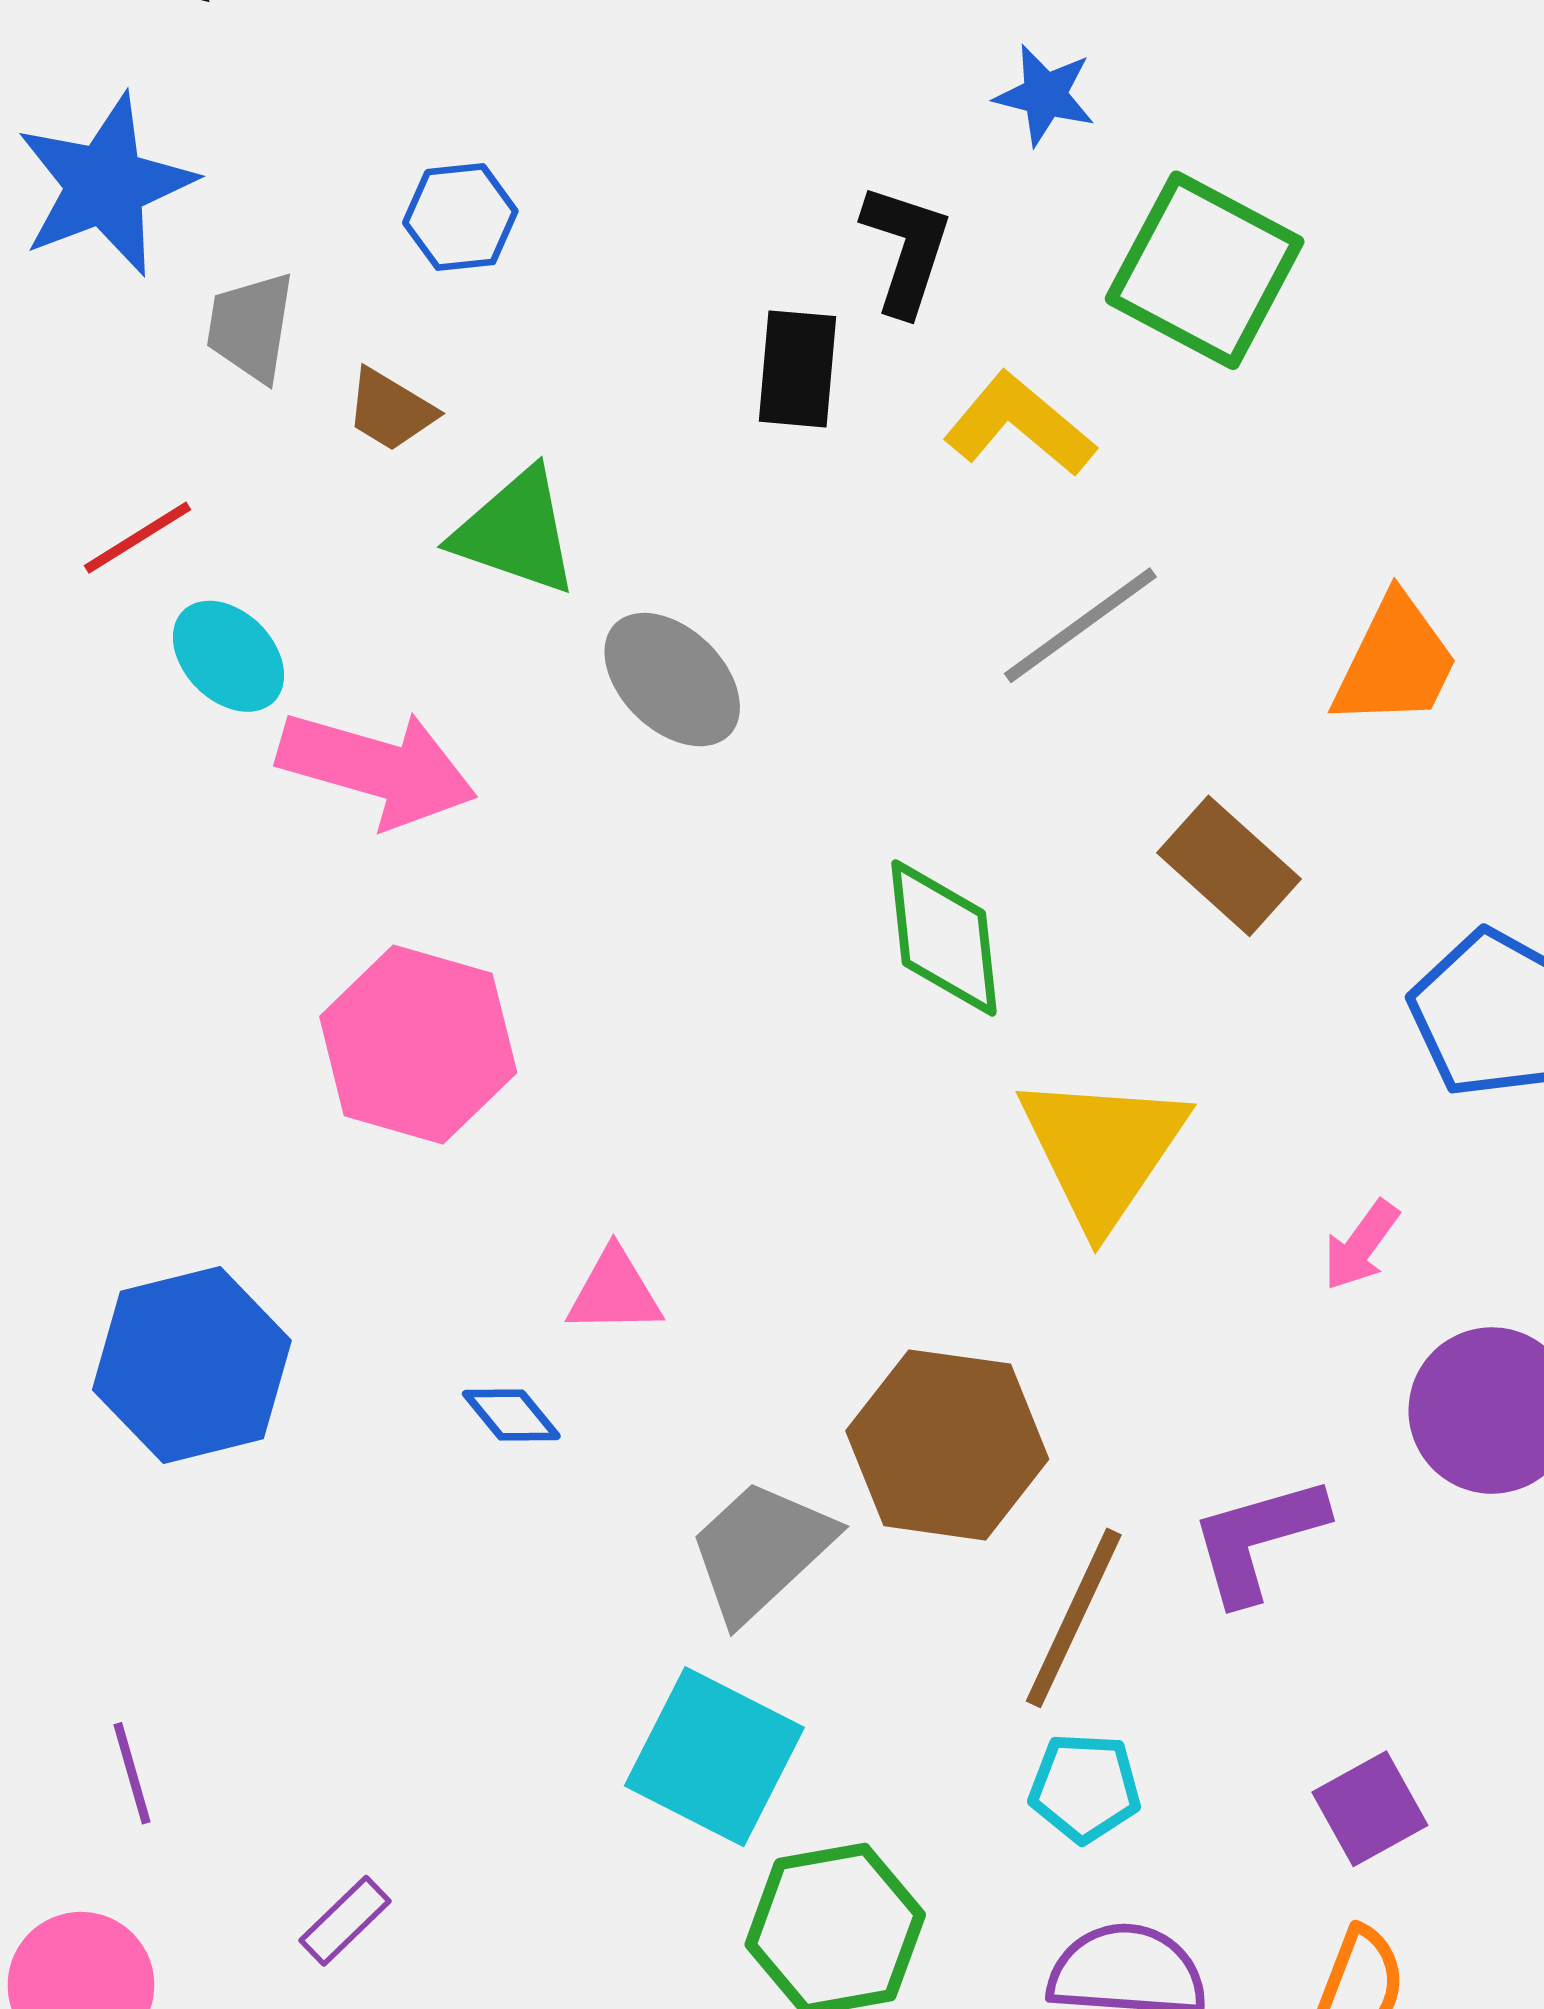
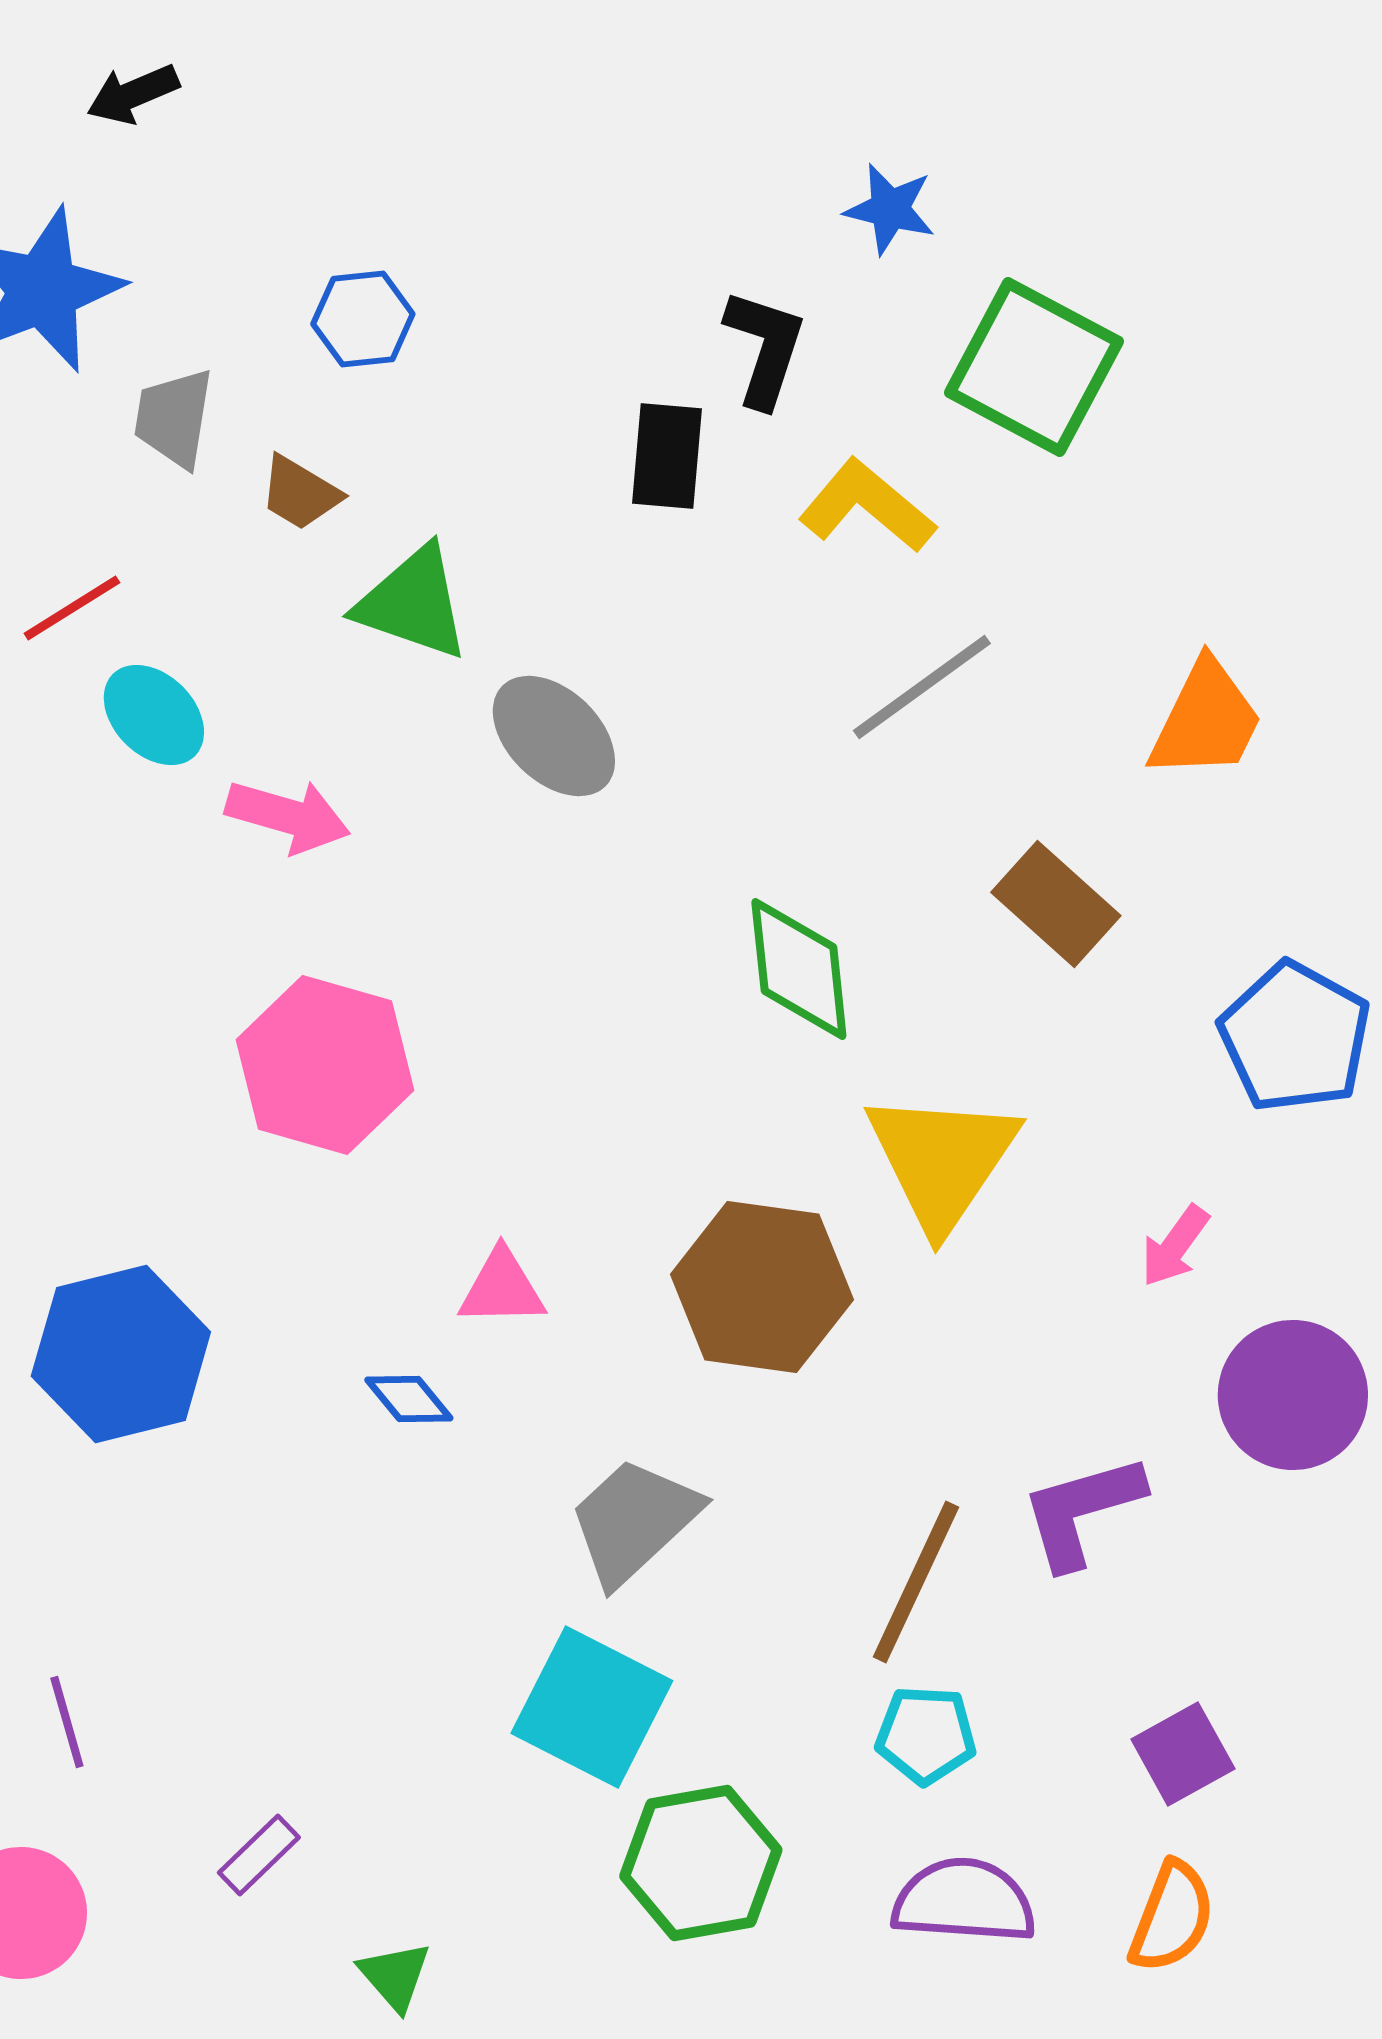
pink arrow: (377, 768) -> (288, 816), size x0.7
brown hexagon: (947, 1445) -> (762, 1287), moved

